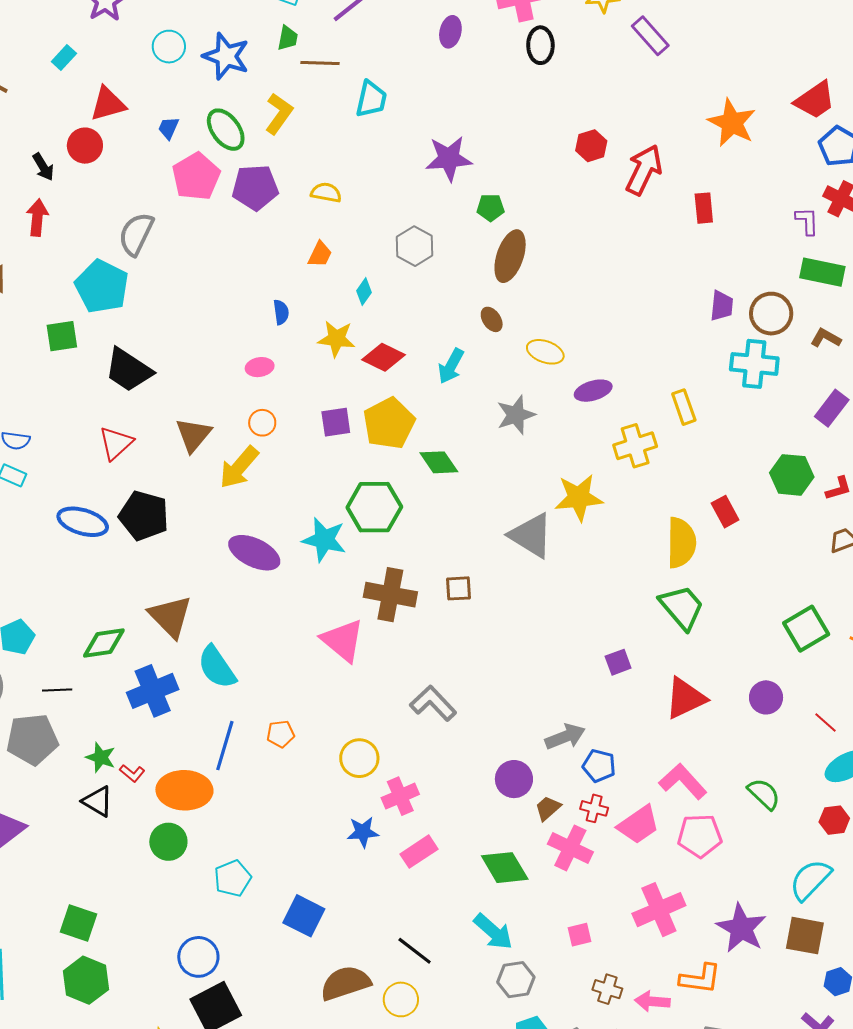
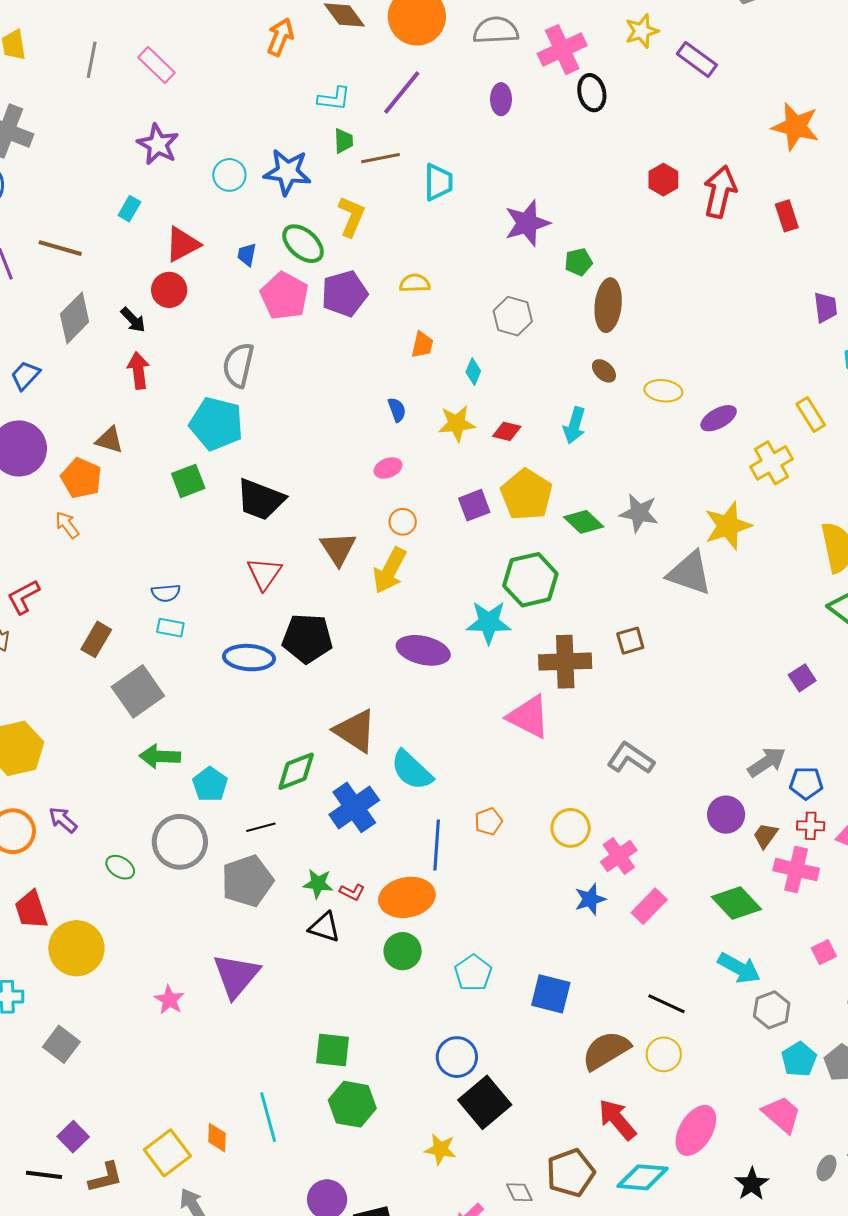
red diamond: (384, 357) -> (507, 431), size x0.7
gray star: (516, 415) -> (639, 513), moved, turned -30

